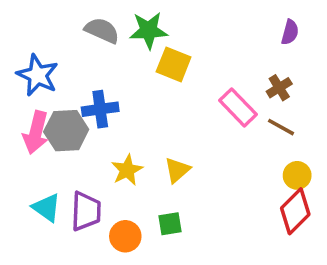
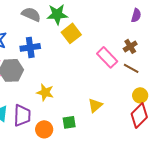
yellow square: (174, 64) -> (71, 33), turned 30
blue cross: (100, 109) -> (30, 47), moved
yellow star: (127, 170) -> (45, 92), turned -30
yellow triangle: (177, 170) -> (95, 105), moved

